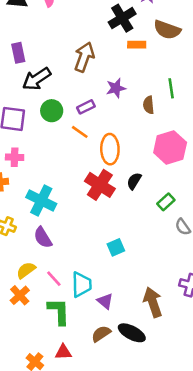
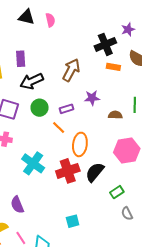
brown semicircle: (149, 105) -> (115, 115), turned 88
black semicircle: (134, 181) -> (95, 172), size x1.5
red cross: (100, 185) -> (68, 171), turned 30
cyan cross: (41, 200) -> (33, 163), moved

